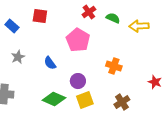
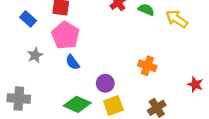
yellow arrow: (139, 26) -> (177, 19), turned 36
pink pentagon: (78, 40) -> (65, 35), moved

